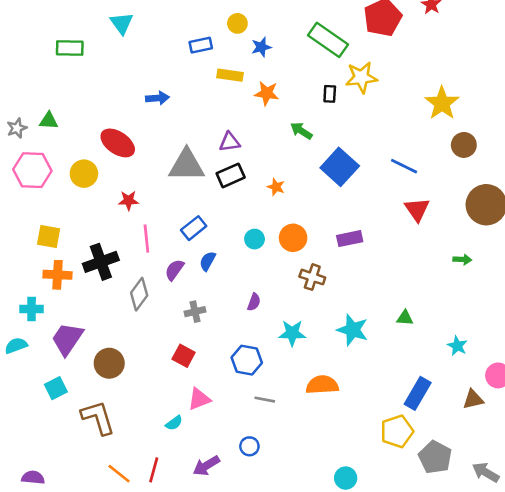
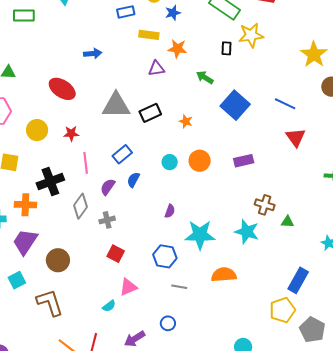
purple triangle: (230, 142) -> (156, 69), moved
yellow circle: (84, 174) -> (37, 130), moved
orange cross: (58, 275) -> (25, 205), moved
brown cross: (312, 277) -> (265, 205), moved
gray cross: (195, 312) -> (107, 220), moved
cyan star: (292, 333) -> (200, 235), size x1.4

